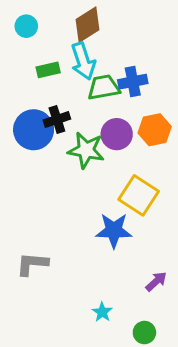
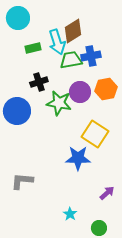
brown diamond: (88, 25) -> (73, 31), moved
cyan circle: (26, 26) -> (18, 18), size x1.5
blue circle: (34, 130) -> (17, 111), moved

